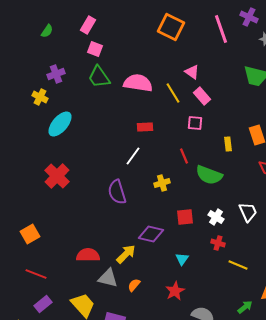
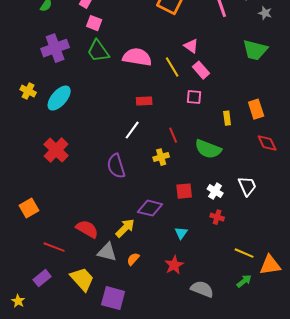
purple cross: (56, 74) -> (55, 48), size x1.5
yellow cross: (40, 97) -> (28, 91), moved
red line: (184, 156) -> (173, 135), moved
red semicircle: (88, 255) -> (87, 229), turned 30
yellow line: (238, 265) -> (244, 253), moved
red line: (36, 274) -> (54, 247), moved

